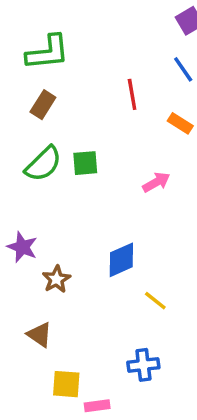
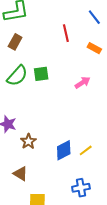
blue diamond: (121, 260) -> (64, 150), moved
yellow line: (155, 301) -> (86, 150), turned -72

